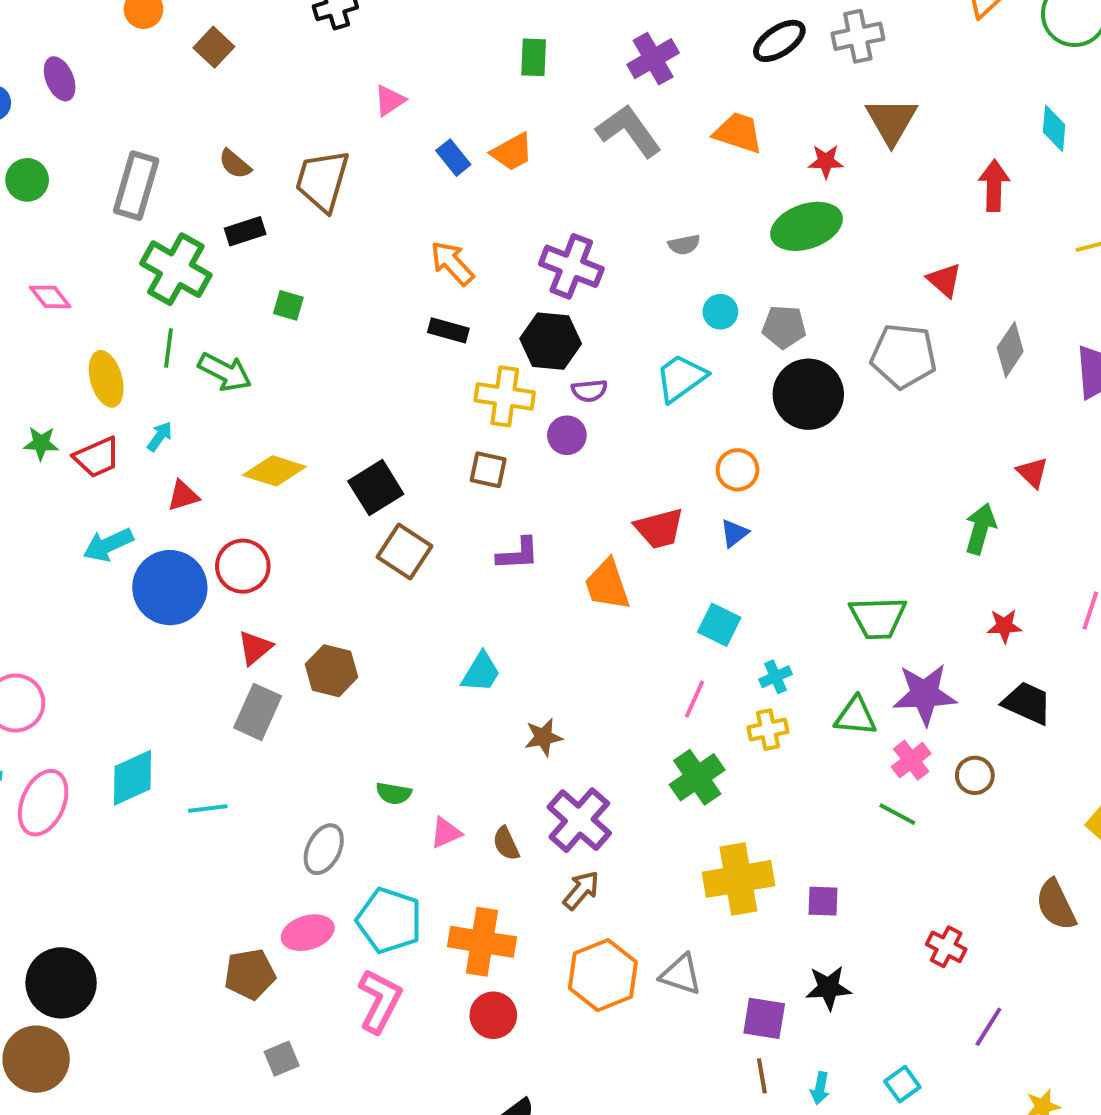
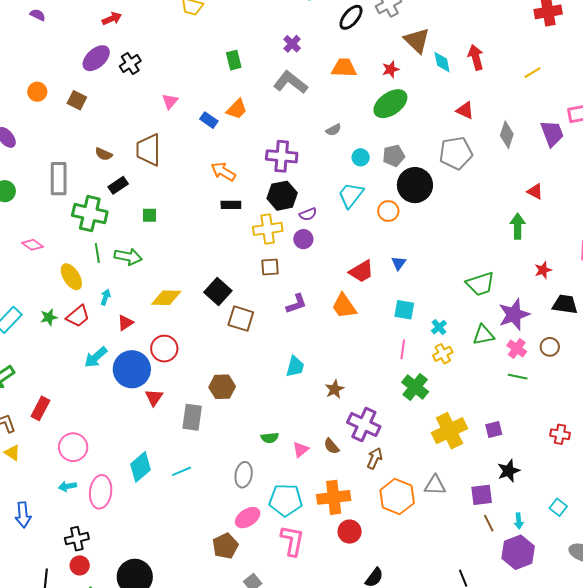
purple cross: (653, 59) -> (292, 44), size x0.7
cyan diamond: (1054, 128) -> (442, 62), moved
orange circle: (738, 470) -> (388, 211), moved
red triangle: (255, 648) -> (154, 397), moved

